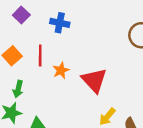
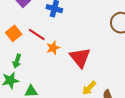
red line: (40, 55) -> (37, 34), turned -60

